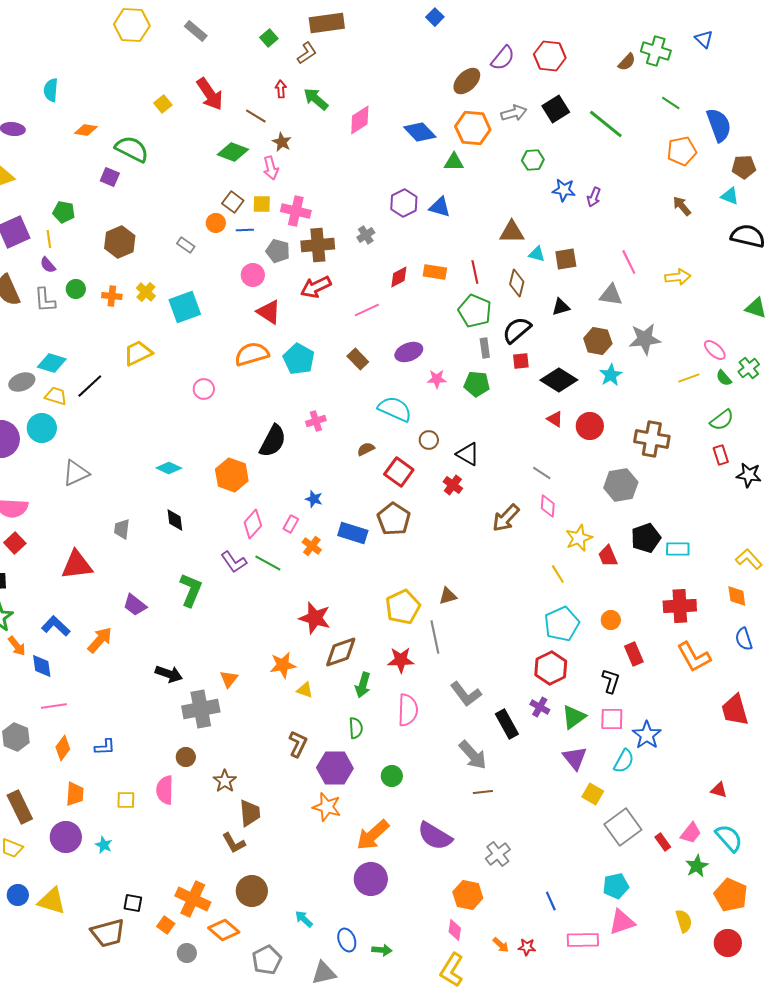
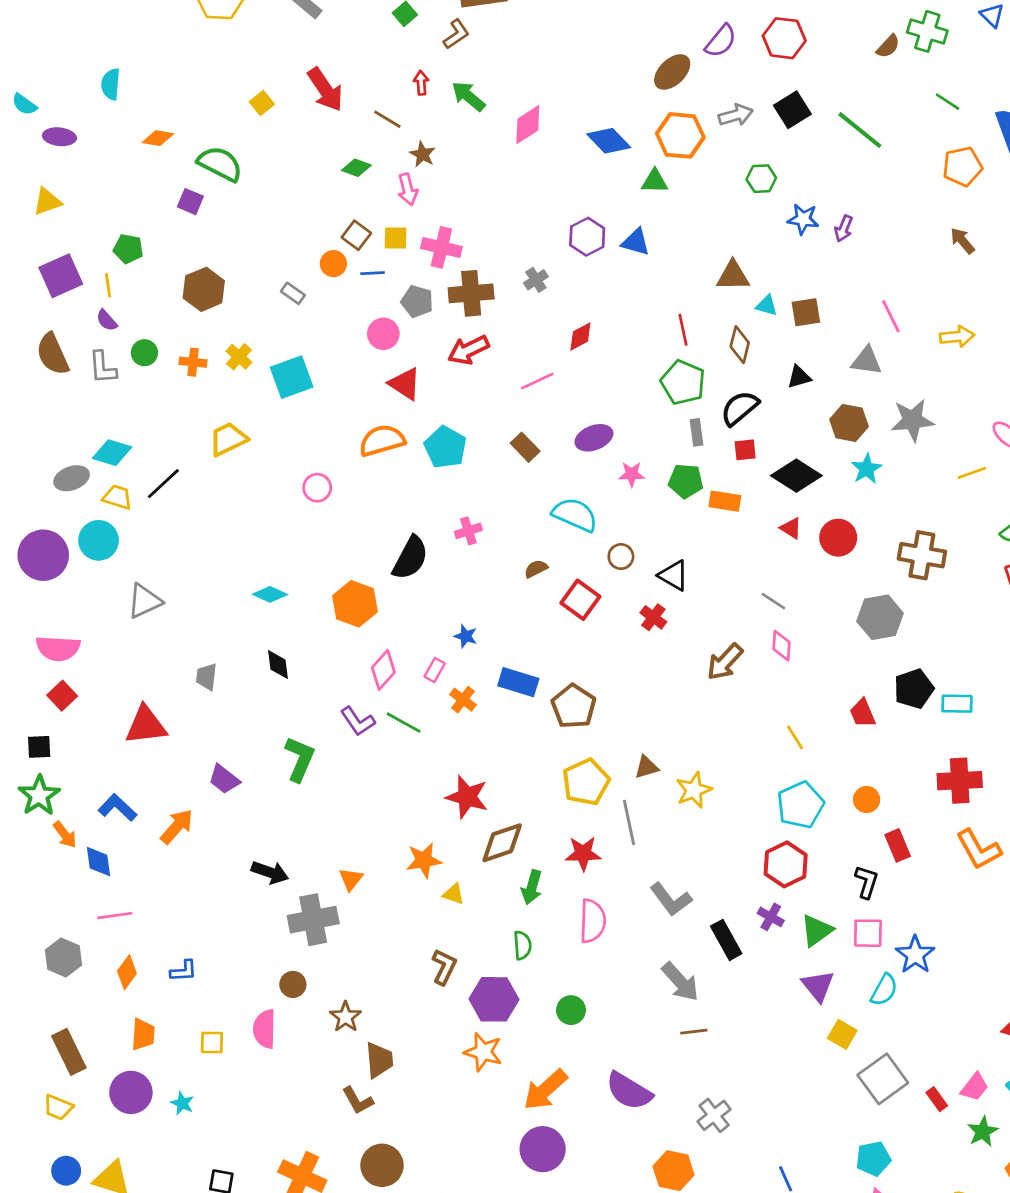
green diamond: (233, 152) -> (356, 168), size x0.7
orange rectangle: (435, 272) -> (725, 501), moved
brown pentagon: (394, 519) -> (574, 706), moved
yellow star: (579, 538) -> (694, 790), moved

